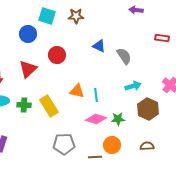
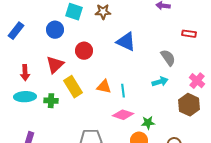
blue triangle: (99, 46) -> (126, 42), size x1.5
gray semicircle: (124, 56) -> (168, 58), moved
yellow rectangle: (49, 106) -> (73, 87), moved
brown hexagon: (148, 109) -> (189, 105), moved
green star: (118, 119) -> (148, 123), moved

